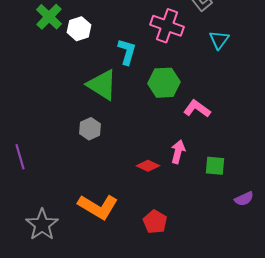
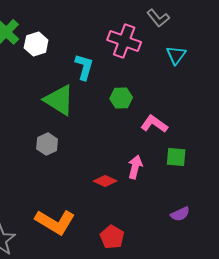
green hexagon: (164, 83) -> (121, 98), size x0.7
green square: (215, 166) -> (176, 157), moved
purple semicircle: (244, 199) -> (180, 214), moved

